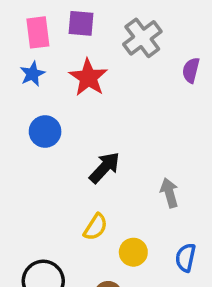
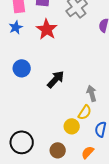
blue circle: (45, 132) -> (22, 68), moved
yellow semicircle: (95, 227) -> (85, 112), moved

